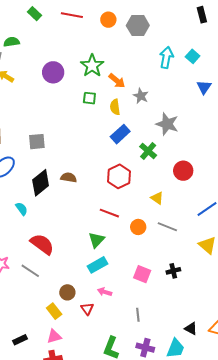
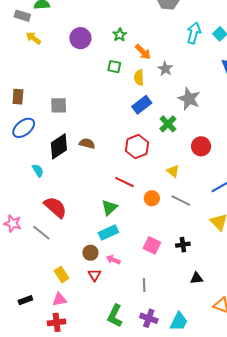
green star: (92, 66) -> (120, 35), size x0.6
brown circle: (67, 292) -> (90, 253), moved
black triangle: (191, 329) -> (197, 278), moved, turned -40

